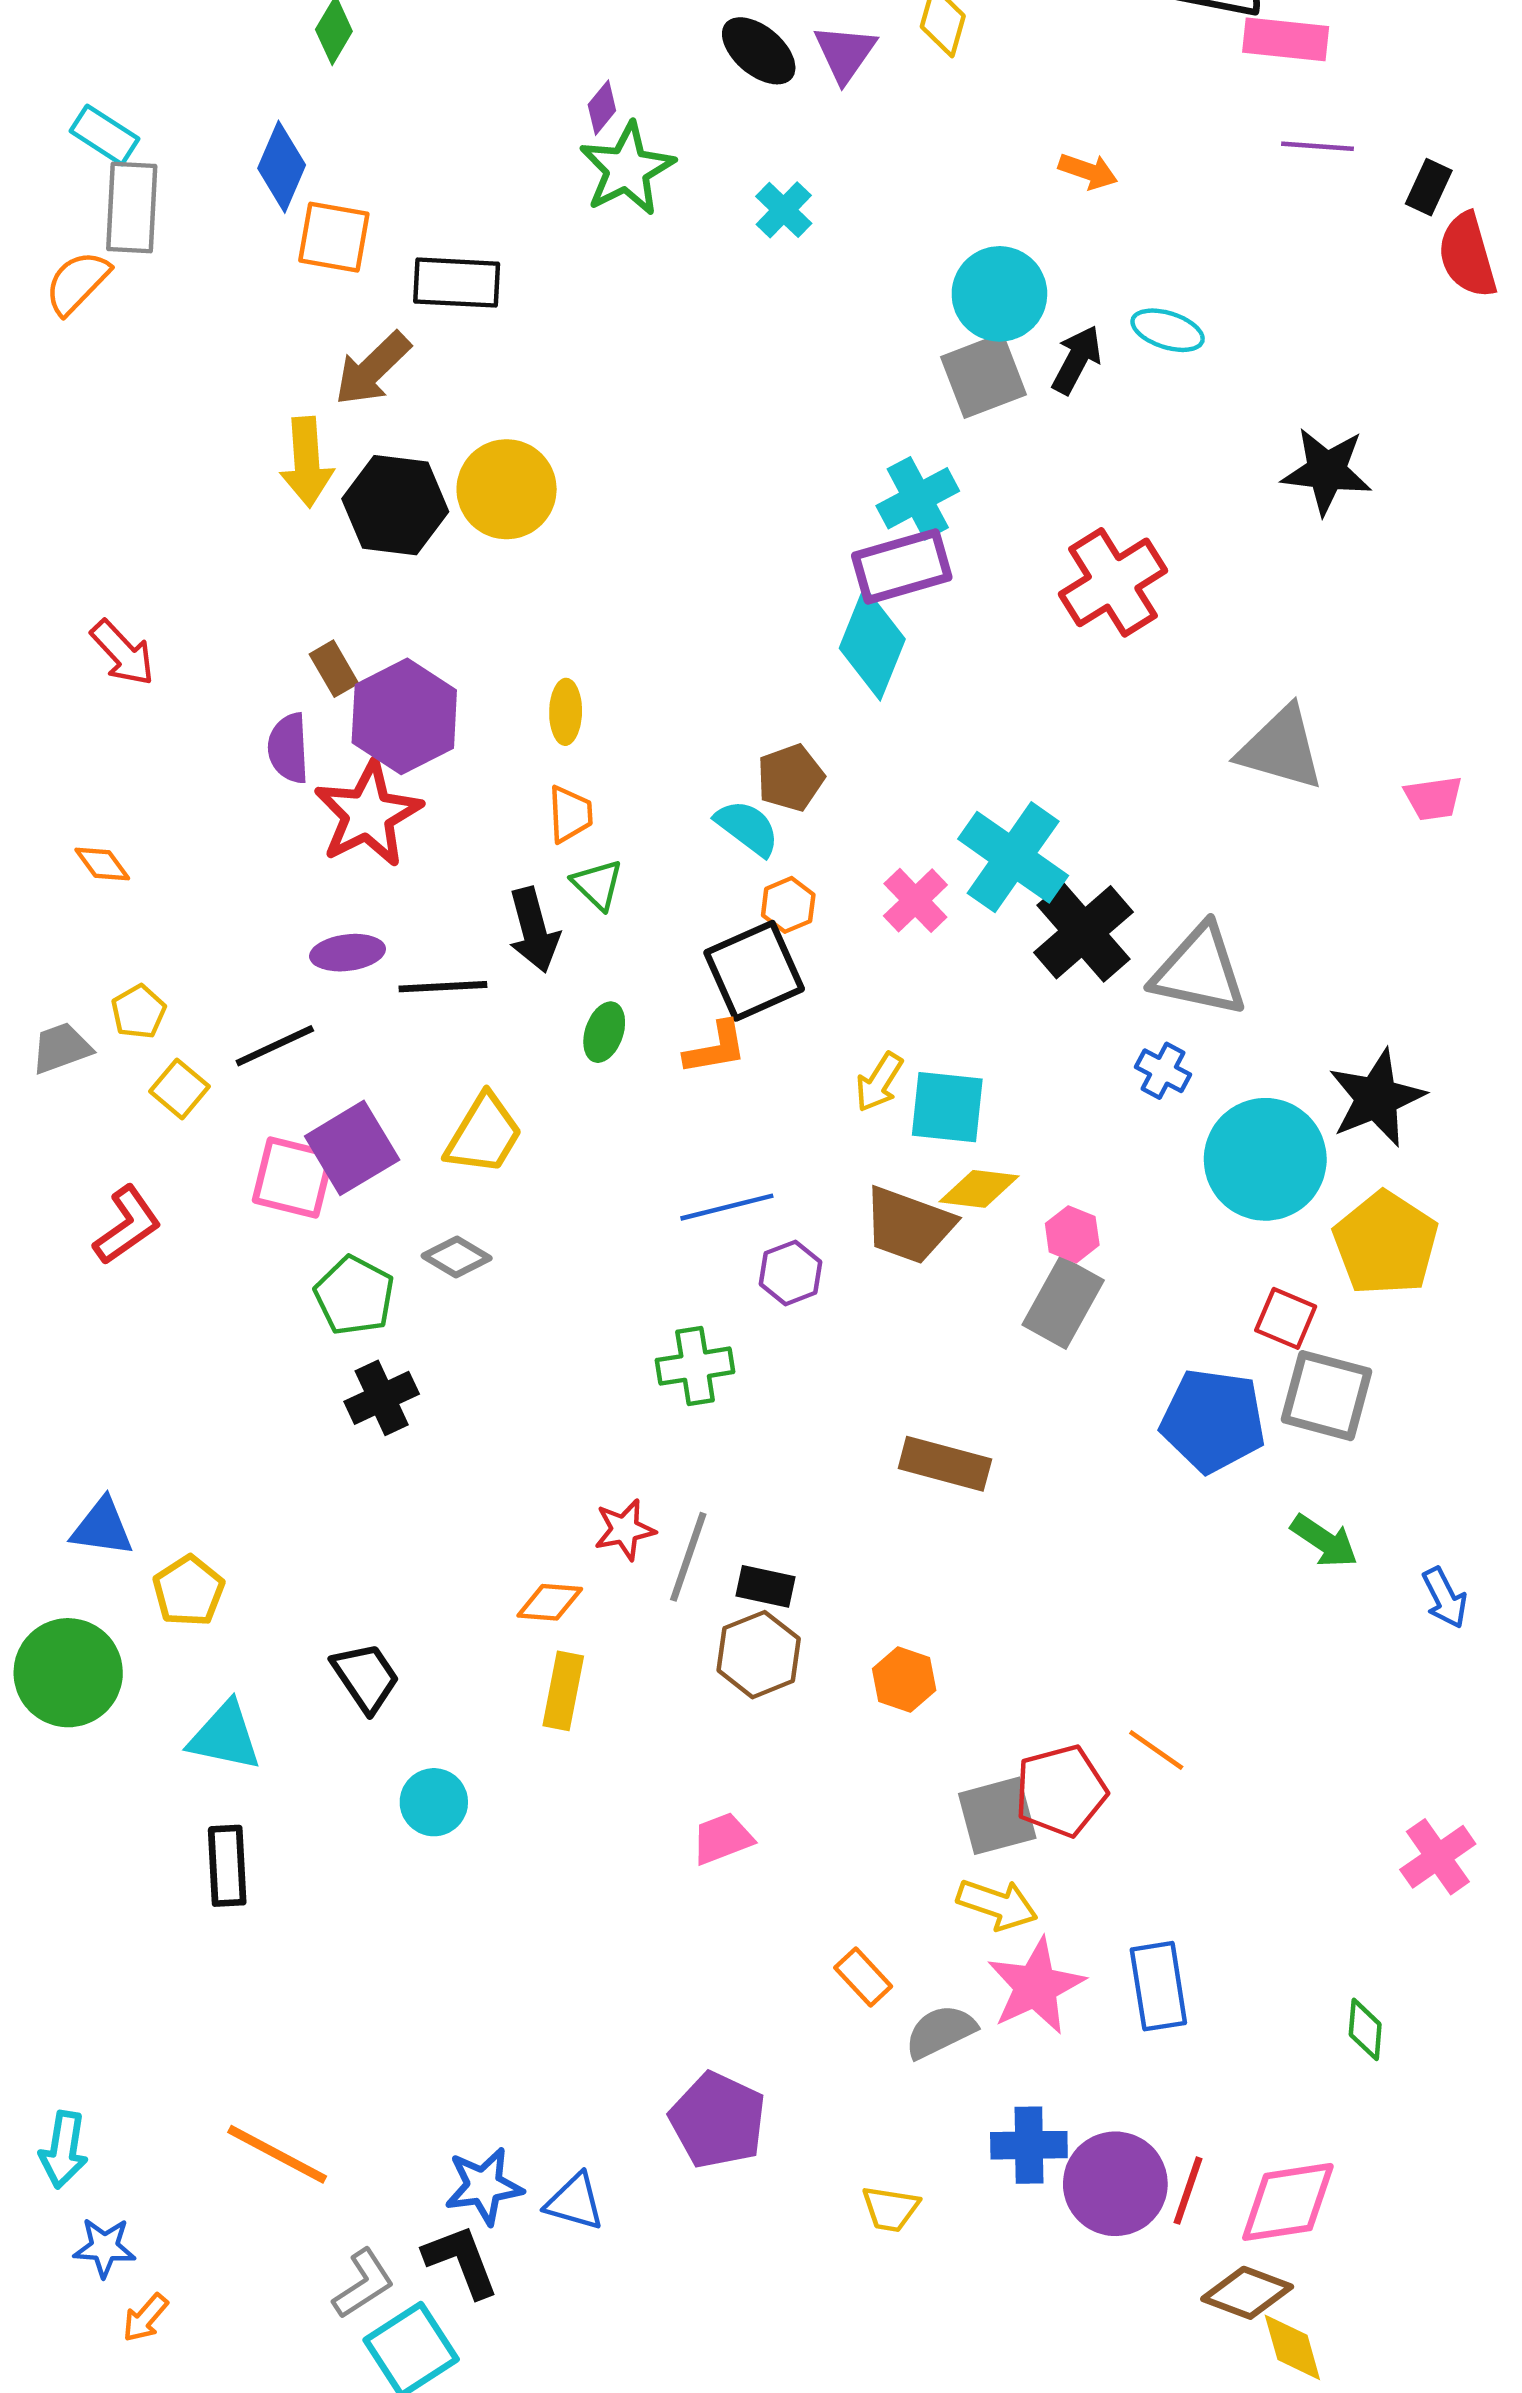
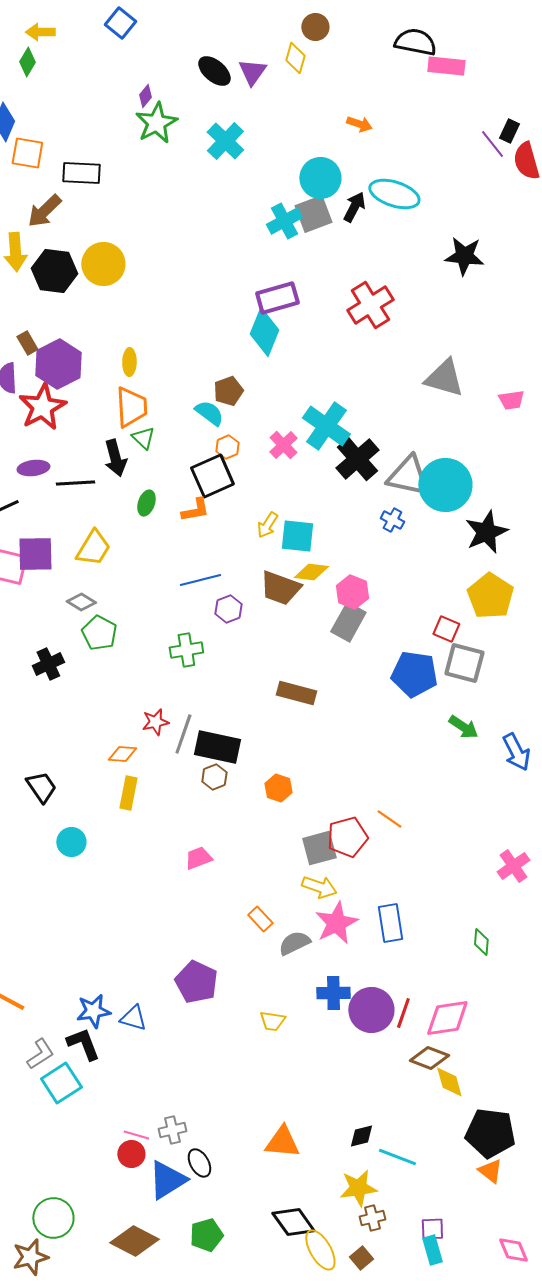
purple line: (1317, 146) -> (492, 144), moved, turned 48
cyan cross: (784, 210) -> (225, 141), size x1.5
cyan ellipse: (1168, 330) -> (394, 194), size x1.6
cyan cross: (918, 498) -> (284, 221), moved
orange trapezoid: (570, 814) -> (131, 407), size x1.6
purple square: (352, 1148) -> (35, 554), turned 30
cyan circle: (1265, 1159) -> (445, 485), moved
pink hexagon: (1072, 1234) -> (352, 592), size x1.4
green pentagon: (354, 1296) -> (99, 633), moved
black rectangle: (765, 1586) -> (217, 747), size x1.8
blue arrow: (1445, 1598) -> (516, 752), size x1.4
brown hexagon: (759, 1655) -> (214, 777), size x0.7

